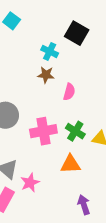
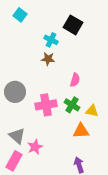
pink semicircle: (69, 92) -> (75, 80), moved
orange triangle: (70, 164) -> (81, 131), moved

